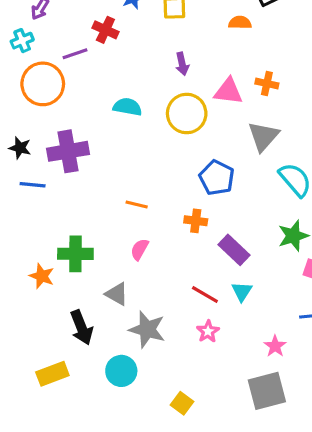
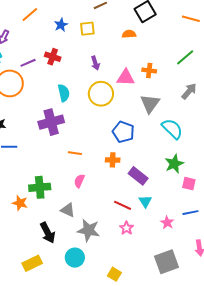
red cross: (105, 30) -> (53, 57), moved
cyan semicircle: (127, 107) -> (64, 93), turned 72
purple cross: (68, 151) -> (51, 122), moved
pink star: (275, 346) -> (167, 223), moved

